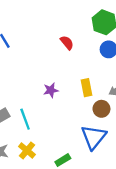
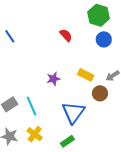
yellow rectangle: (87, 88) -> (86, 75), turned -49
blue triangle: (94, 137) -> (73, 112), moved

